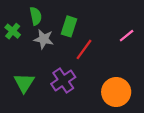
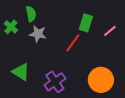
green rectangle: (69, 26) -> (86, 23), moved
purple cross: (63, 81) -> (55, 82), moved
green triangle: (24, 83) -> (21, 72), turned -30

